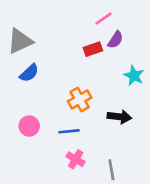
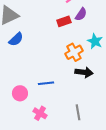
orange cross: (80, 99) -> (74, 52), moved
pink circle: (29, 126) -> (20, 93), moved
pink cross: (76, 159) -> (40, 113), moved

